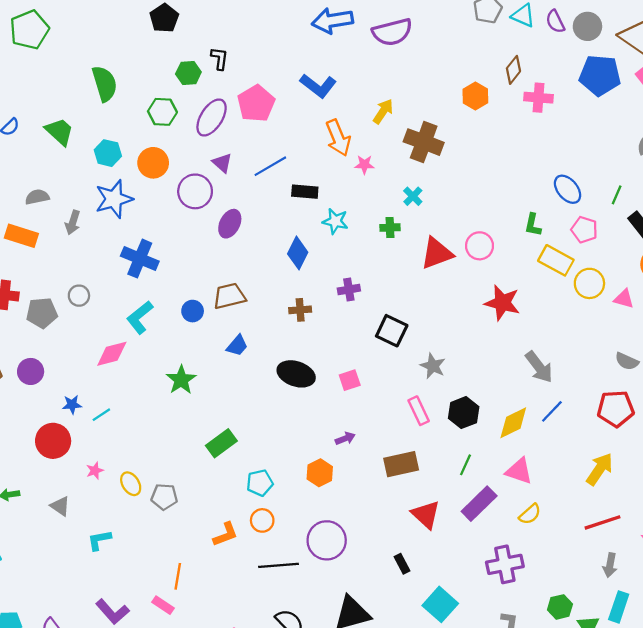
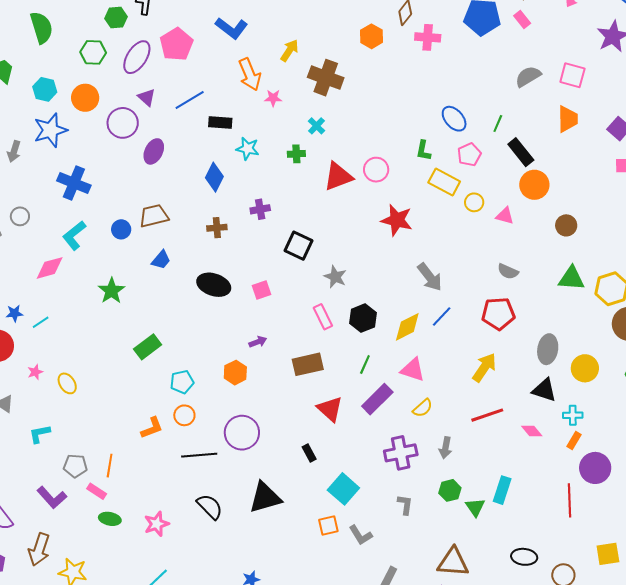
pink pentagon: (584, 230) -> (469, 155), turned 30
yellow circle: (589, 283) -> (474, 202), size x0.7
gray pentagon: (164, 497) -> (75, 466), moved
gray arrow: (610, 565) -> (445, 448), moved

